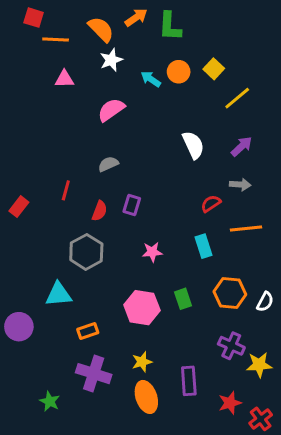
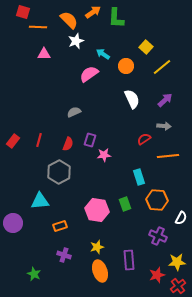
orange circle: (179, 72) -> (126, 66), moved
pink semicircle: (111, 110) -> (89, 74), moved
red line: (66, 190) -> (39, 140), moved
cyan rectangle: (203, 246) -> (139, 177), moved
pink star: (152, 252) -> (104, 155), moved
white semicircle: (265, 302) -> (181, 218), moved
yellow star: (259, 365) -> (177, 262), moved
purple cross: (94, 374) -> (64, 255), size x0.6

